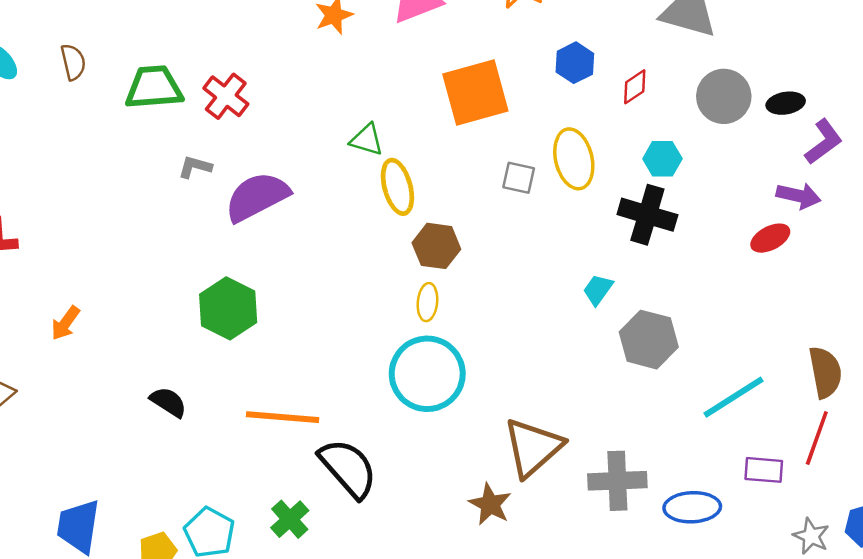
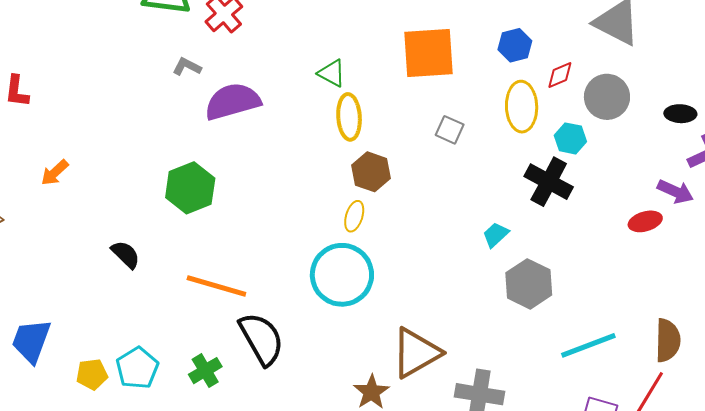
gray circle: (724, 96) -> (607, 97), moved
yellow ellipse: (574, 159) -> (522, 107), moved

